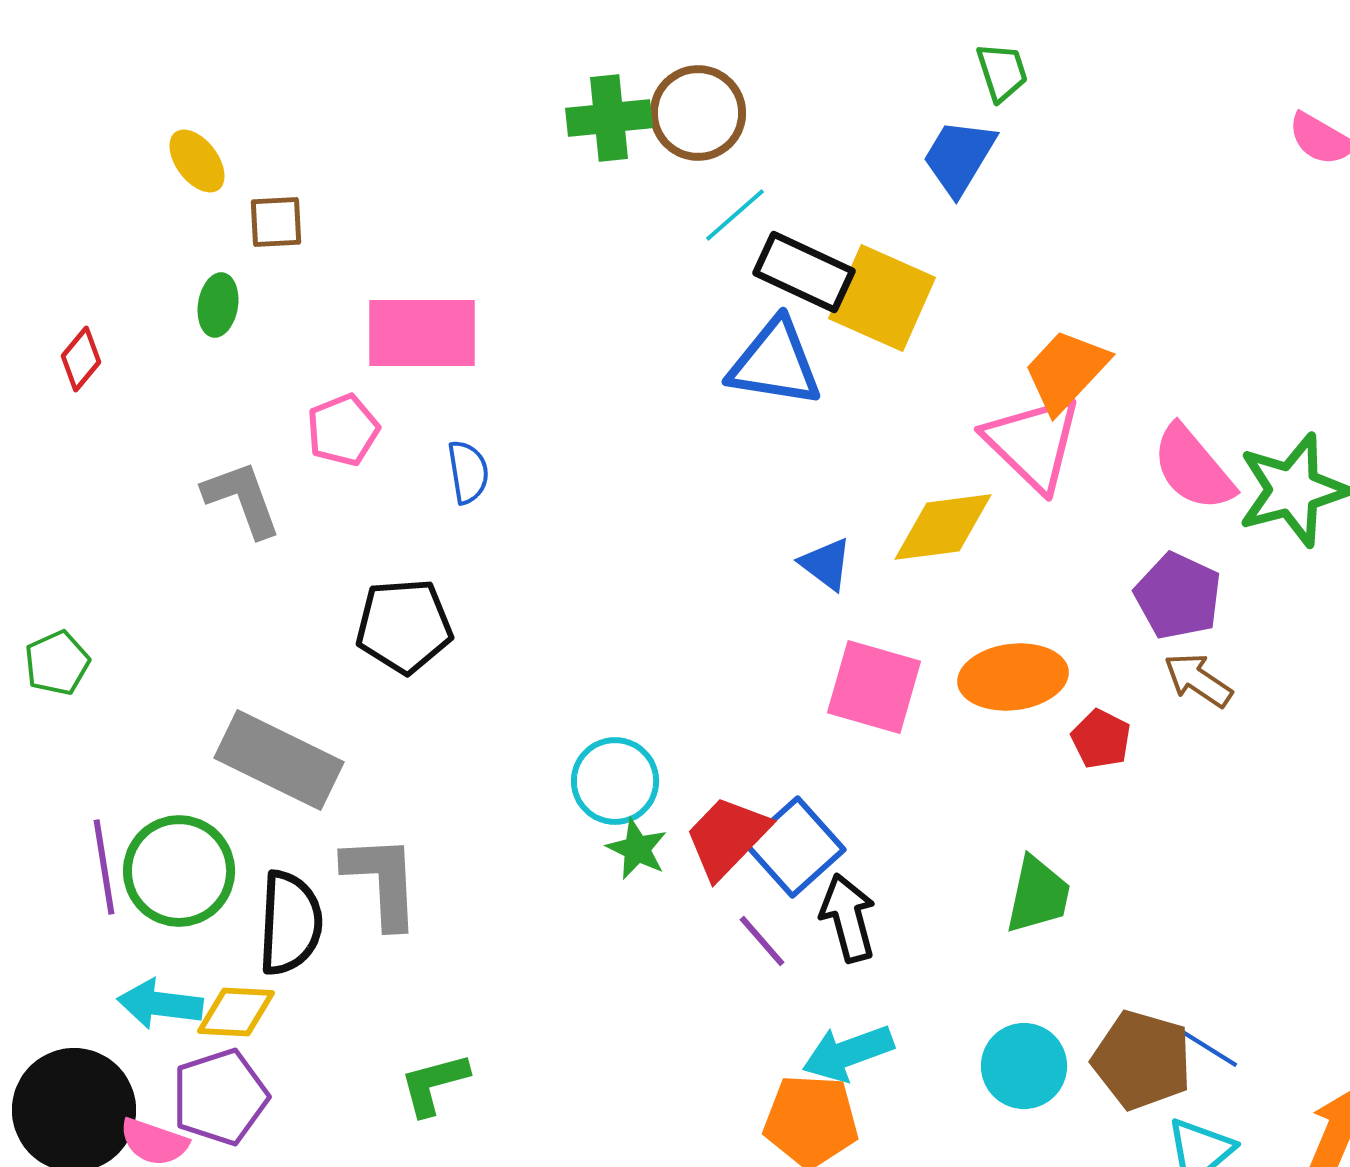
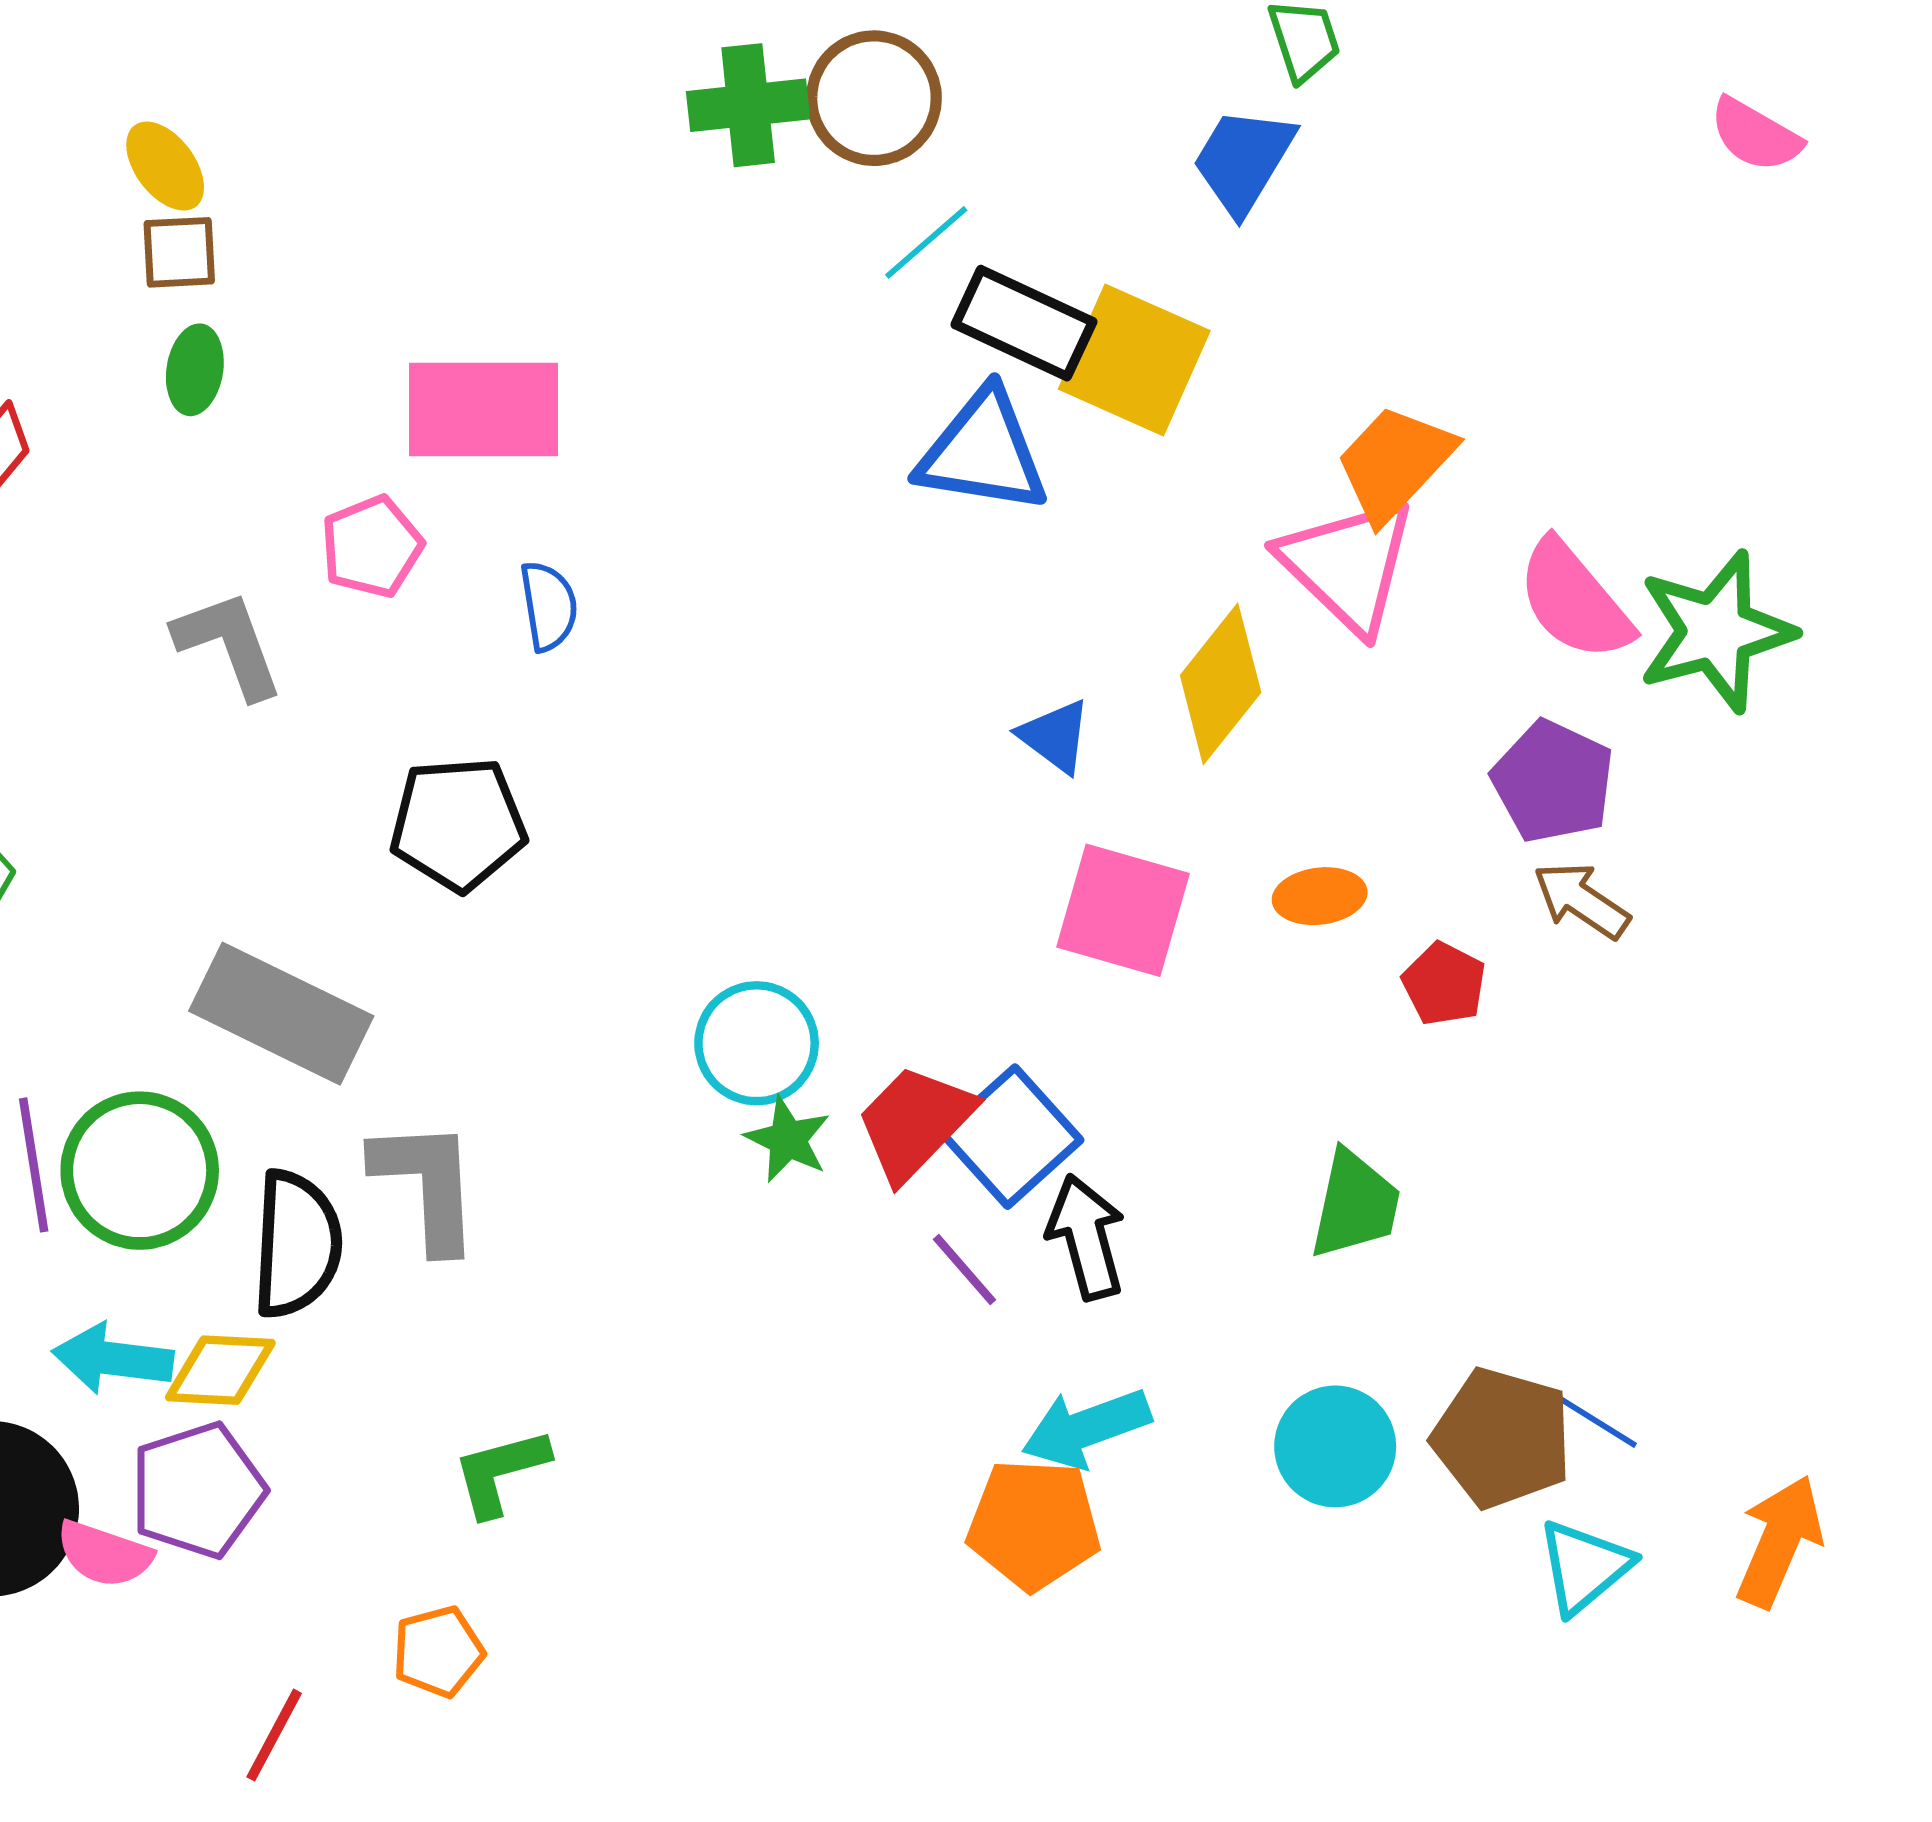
brown square: (276, 222) -> (179, 252), moved
yellow diamond: (943, 527) -> (1221, 684), turned -44
orange ellipse: (1013, 677) -> (1320, 896), size x0.6

